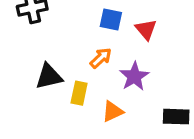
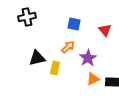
red triangle: (146, 30) -> (105, 30), moved
orange triangle: (113, 112) -> (93, 79), moved

